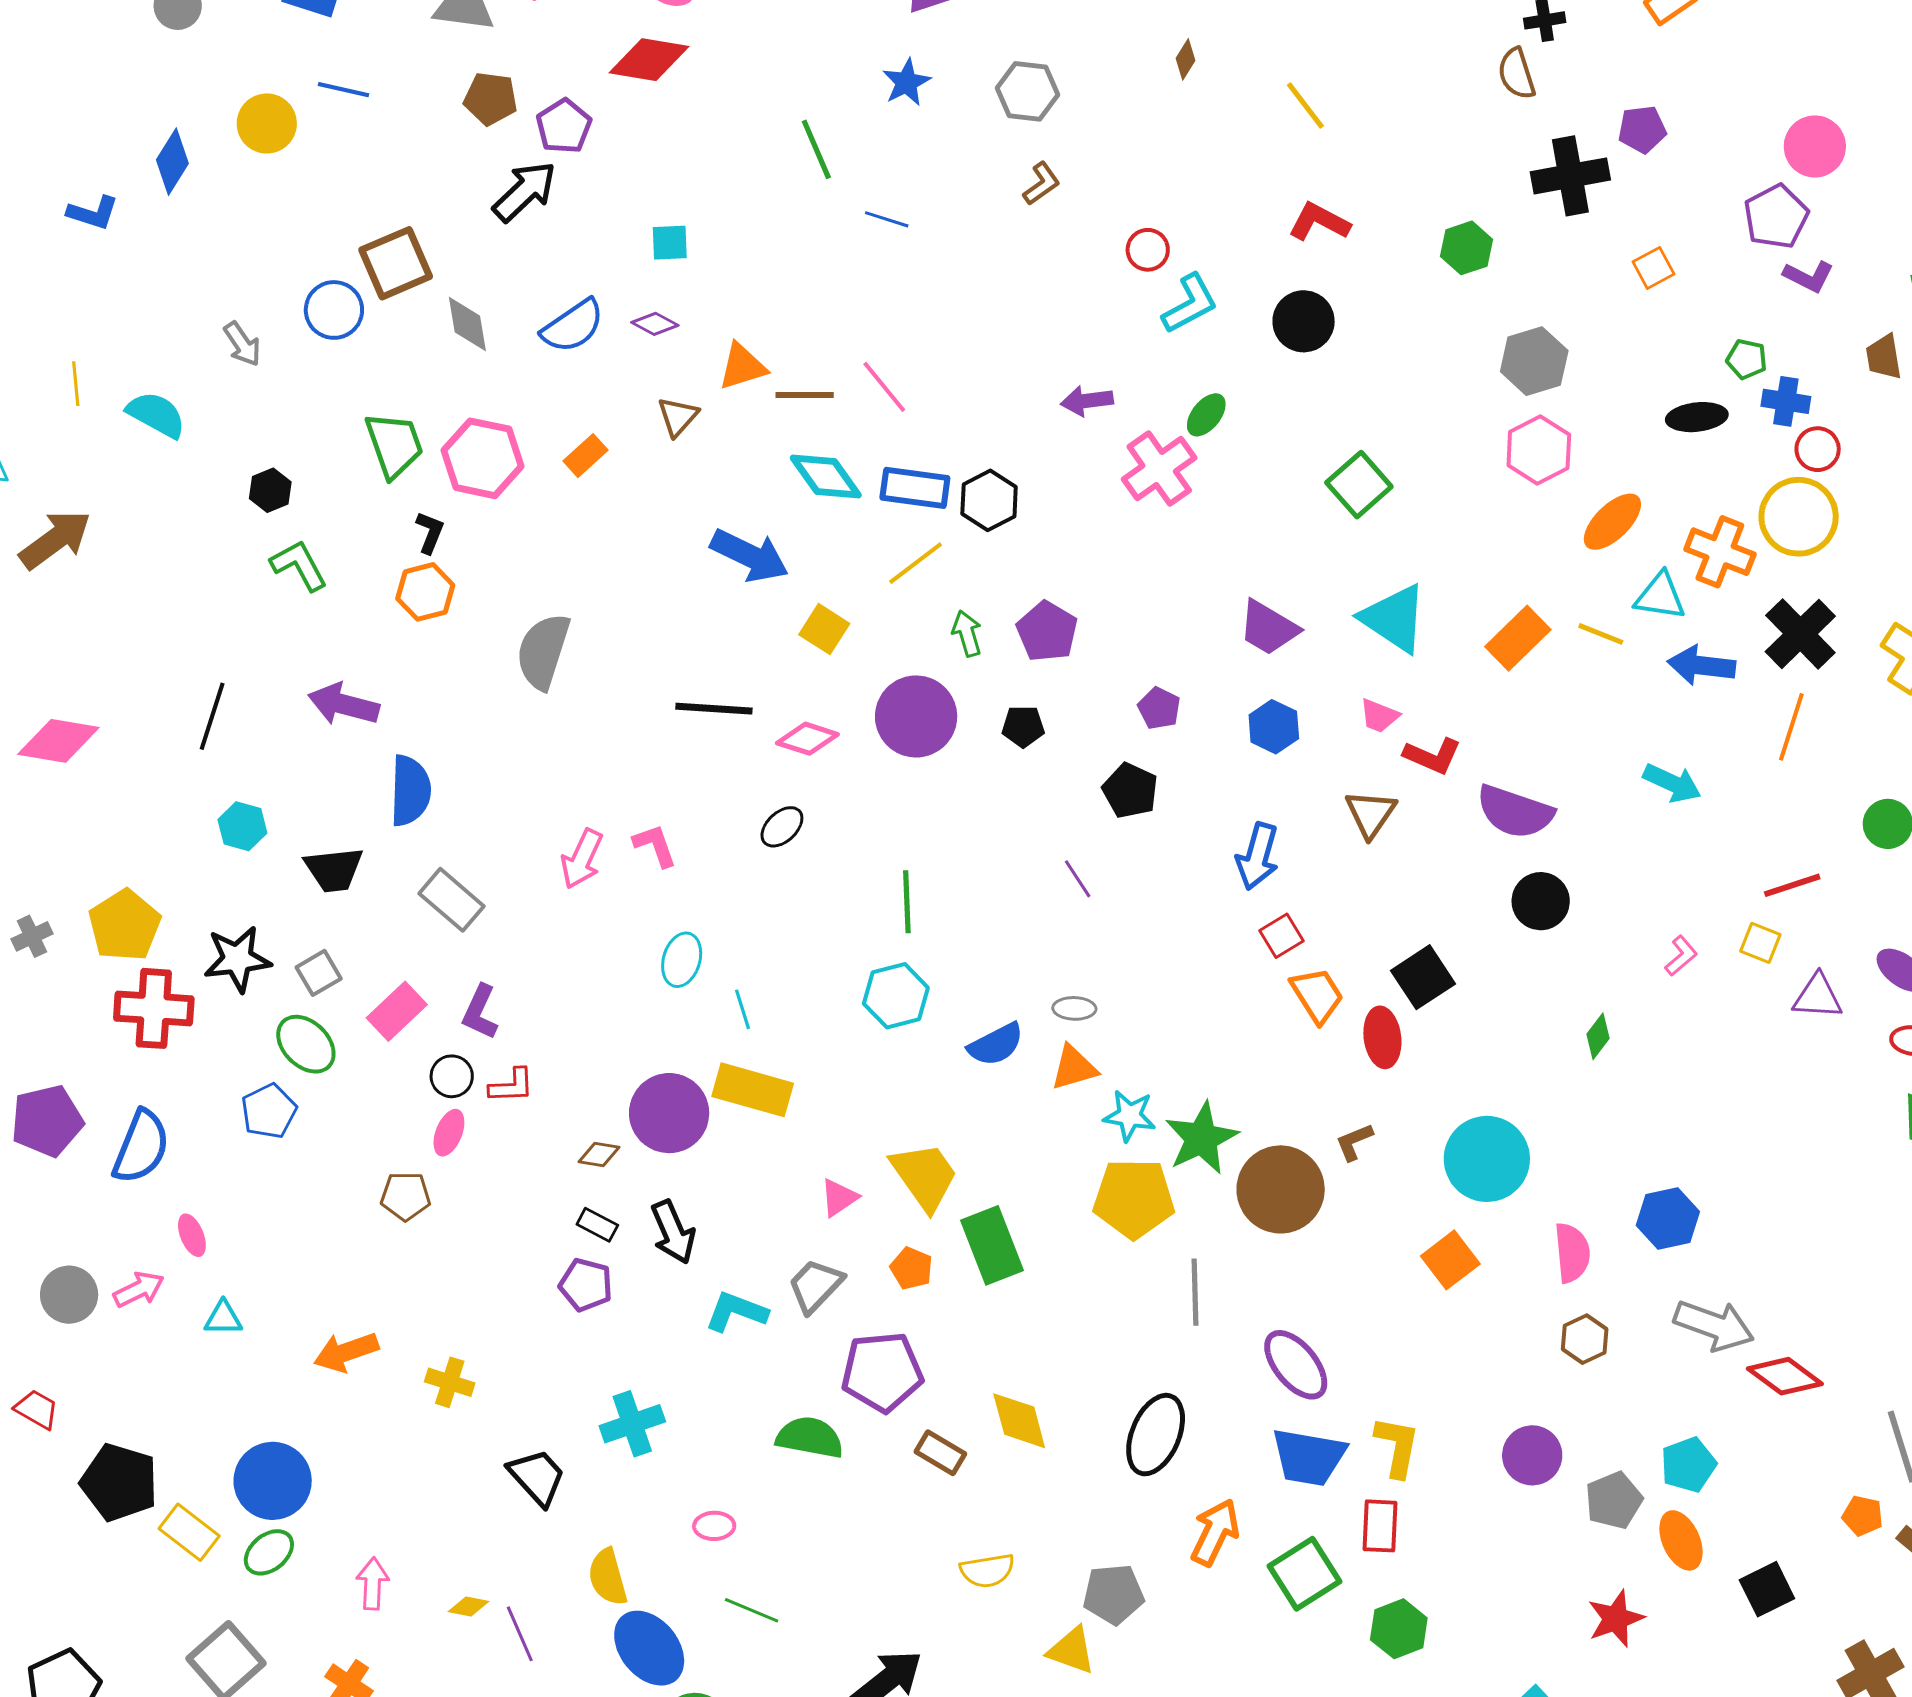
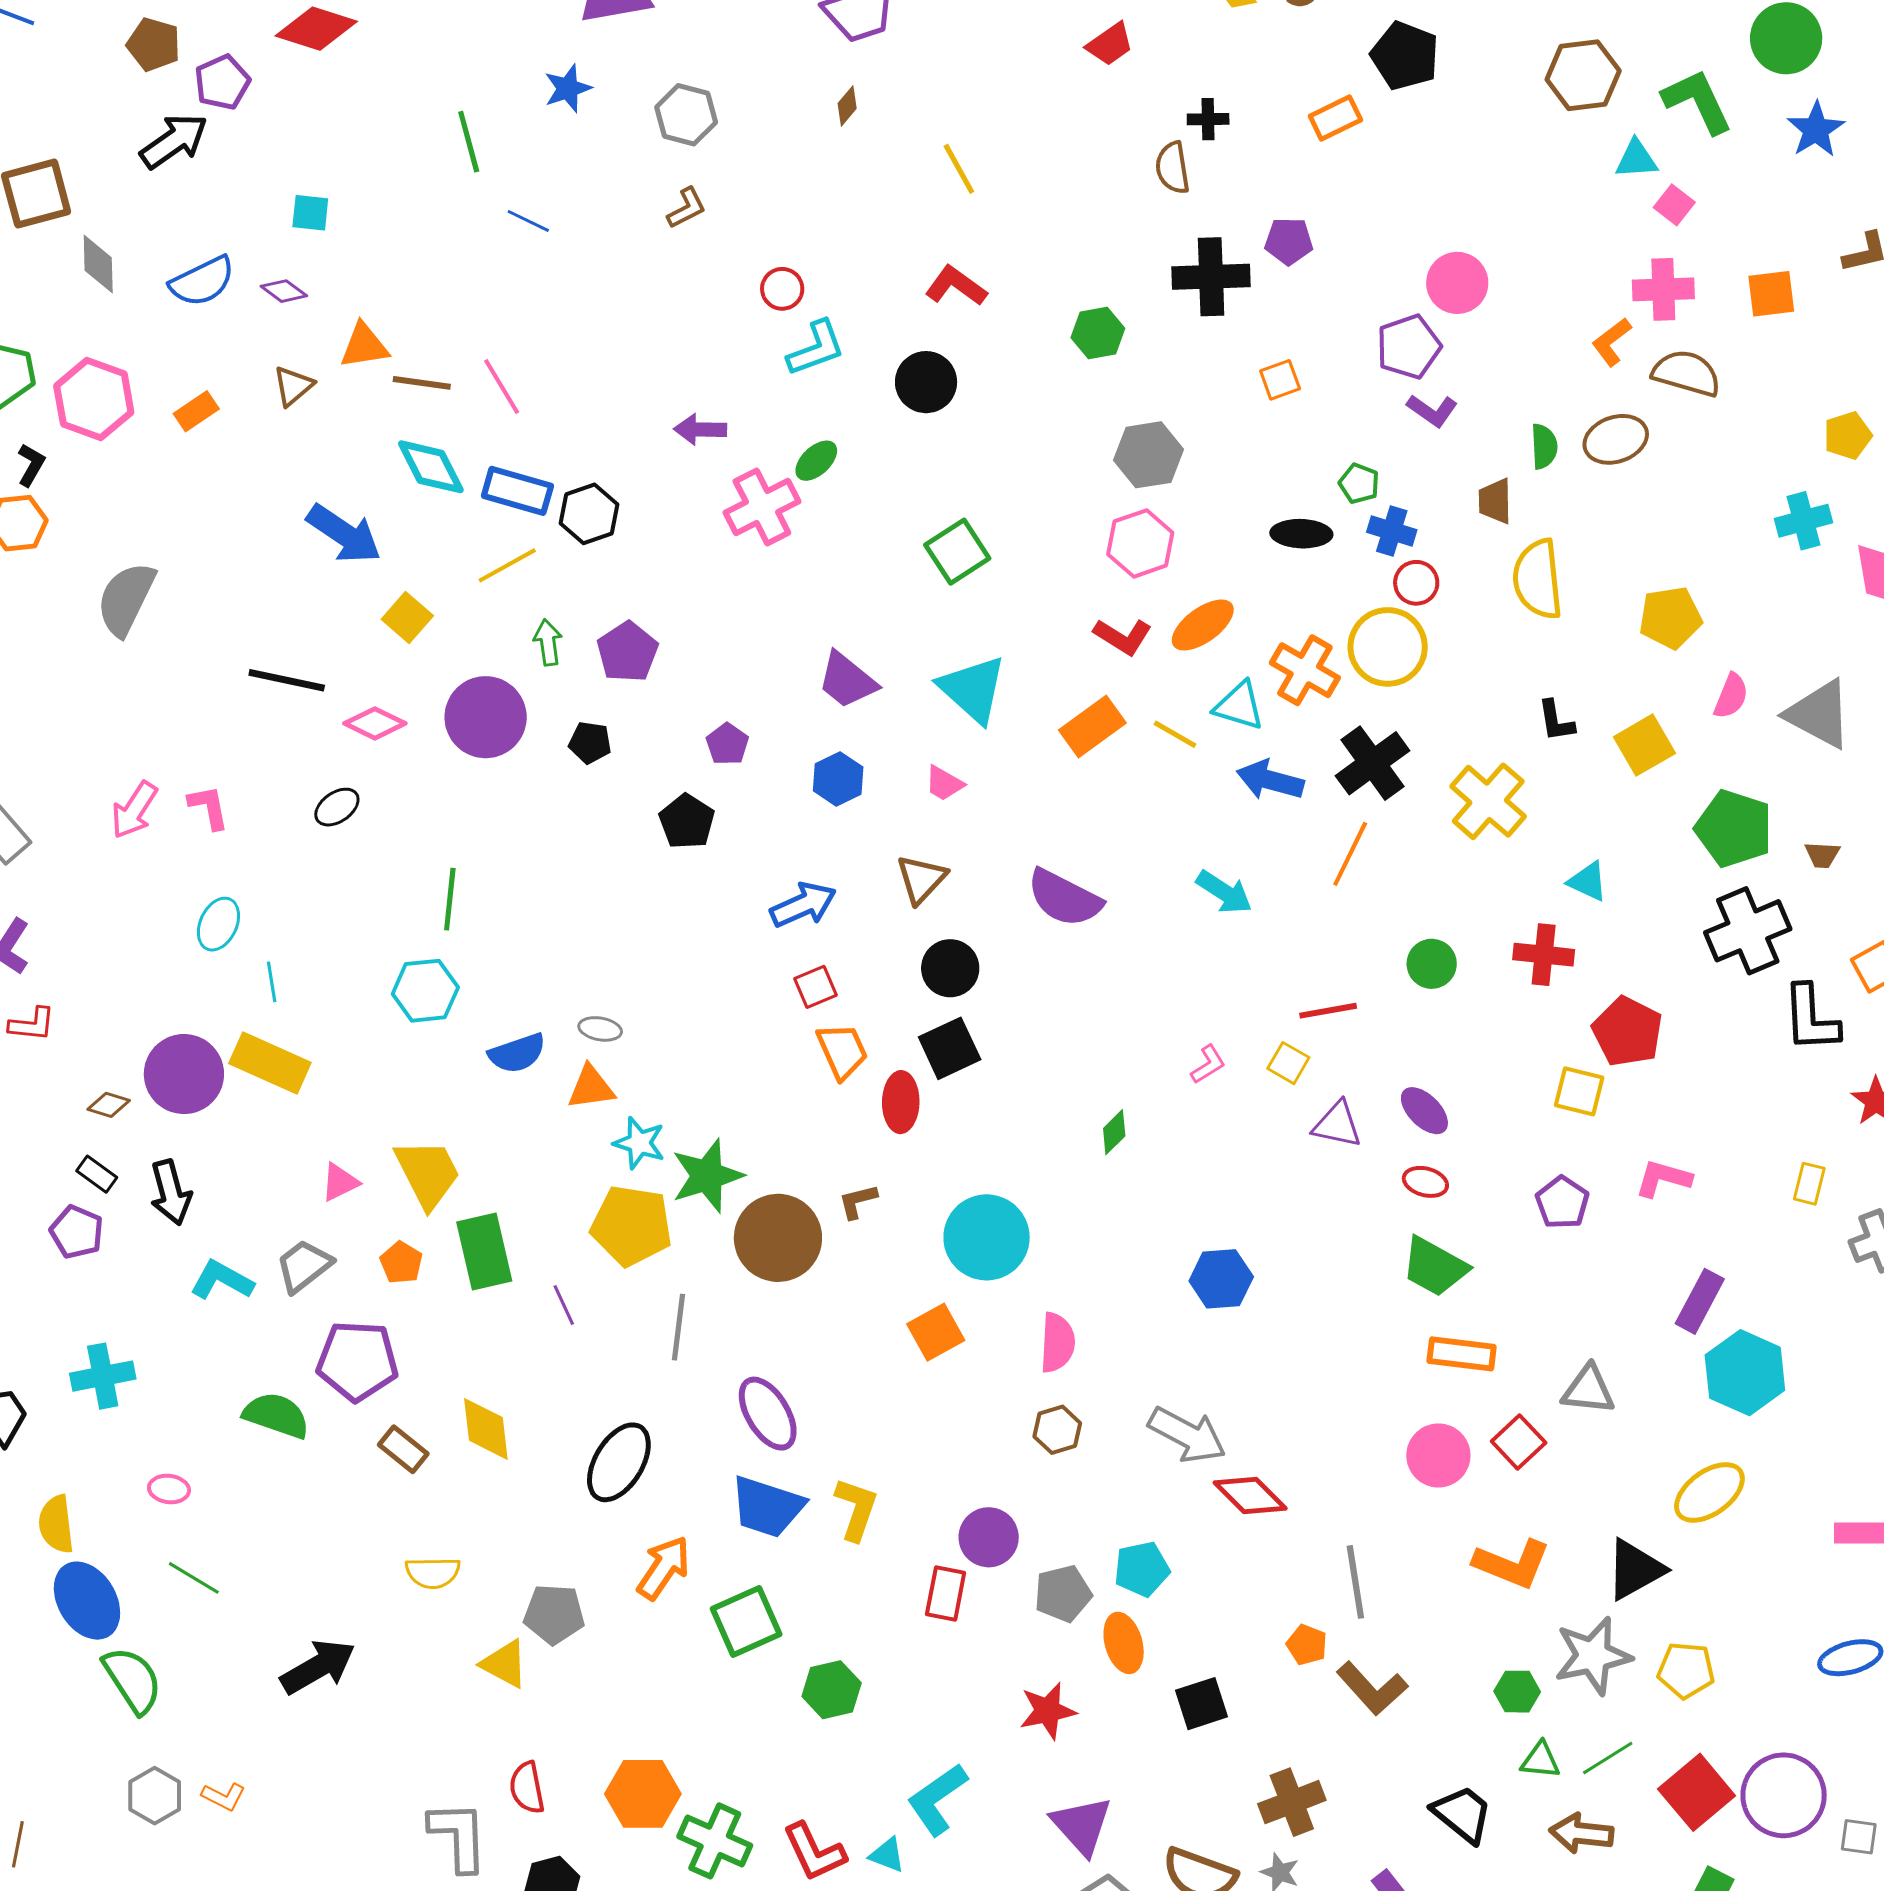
red L-shape: (1432, 756) -> (1123, 636), moved
blue arrow: (1258, 856) -> (803, 905), turned -138
purple line: (1078, 879) -> (564, 1305), moved
black circle: (1541, 901) -> (950, 968), moved
blue hexagon: (1668, 1219) -> (1221, 1279), moved
red rectangle: (1380, 1526) -> (946, 1593), moved

